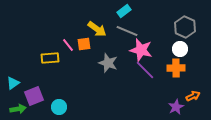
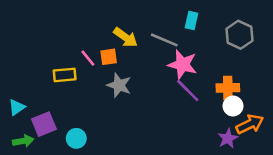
cyan rectangle: (124, 11) -> (192, 21), moved, turned -40
white circle: (180, 49) -> (233, 106), moved
gray star: (108, 63) -> (119, 85), moved
orange arrow: (193, 96) -> (250, 124), size x1.5

